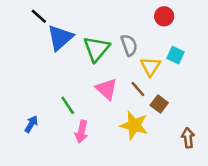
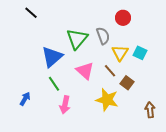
red circle: (164, 16) -> (123, 18), moved
blue triangle: (60, 38) -> (52, 57), moved
cyan square: (175, 55) -> (140, 53), moved

